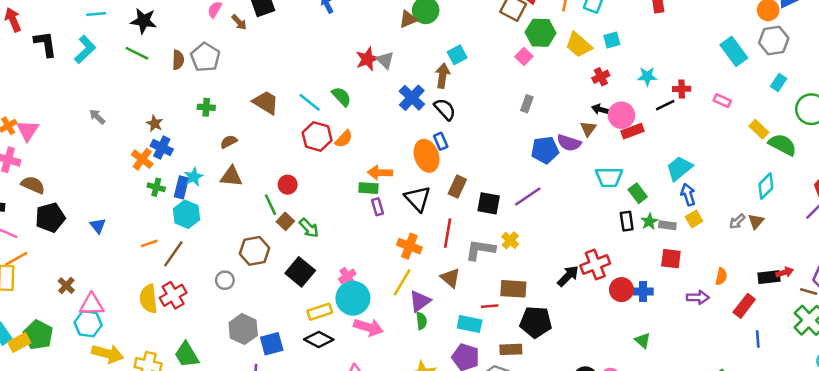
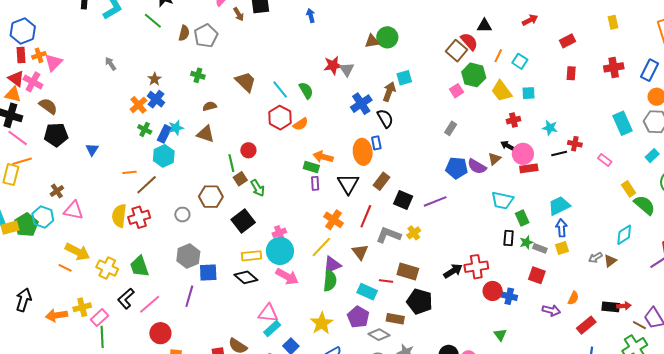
green semicircle: (421, 321) -> (330, 281), size x1.5
cyan hexagon: (88, 324) -> (43, 217), moved

